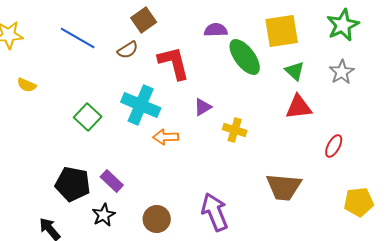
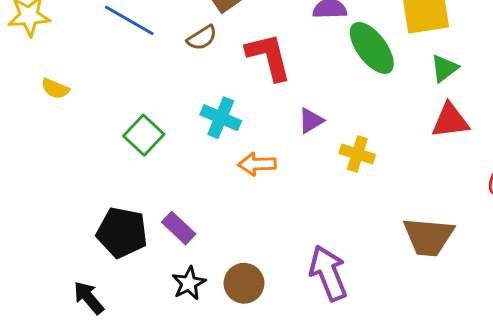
green triangle: (295, 71) -> (444, 68), turned 40
cyan cross: (141, 105) -> (221, 118), size x0.7
black star: (104, 215) -> (189, 283), moved

